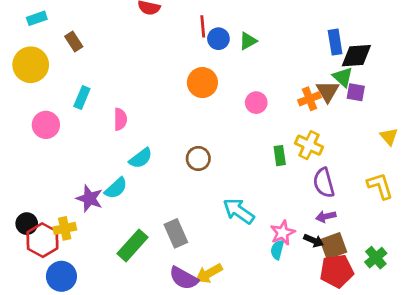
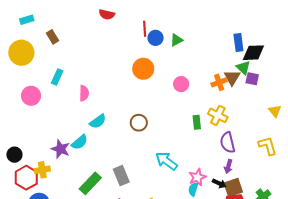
purple arrow: (326, 216) -> (228, 166), turned -64
black circle: (27, 224) -> (14, 155), moved

